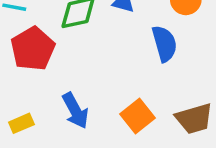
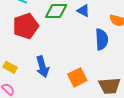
yellow rectangle: (21, 123) -> (10, 67), turned 40

